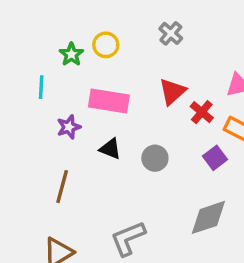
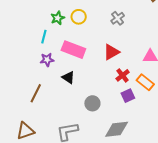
cyan line: (41, 87) -> (44, 37), moved
red cross: (202, 112) -> (123, 75), moved
gray circle: (155, 158) -> (92, 103), moved

